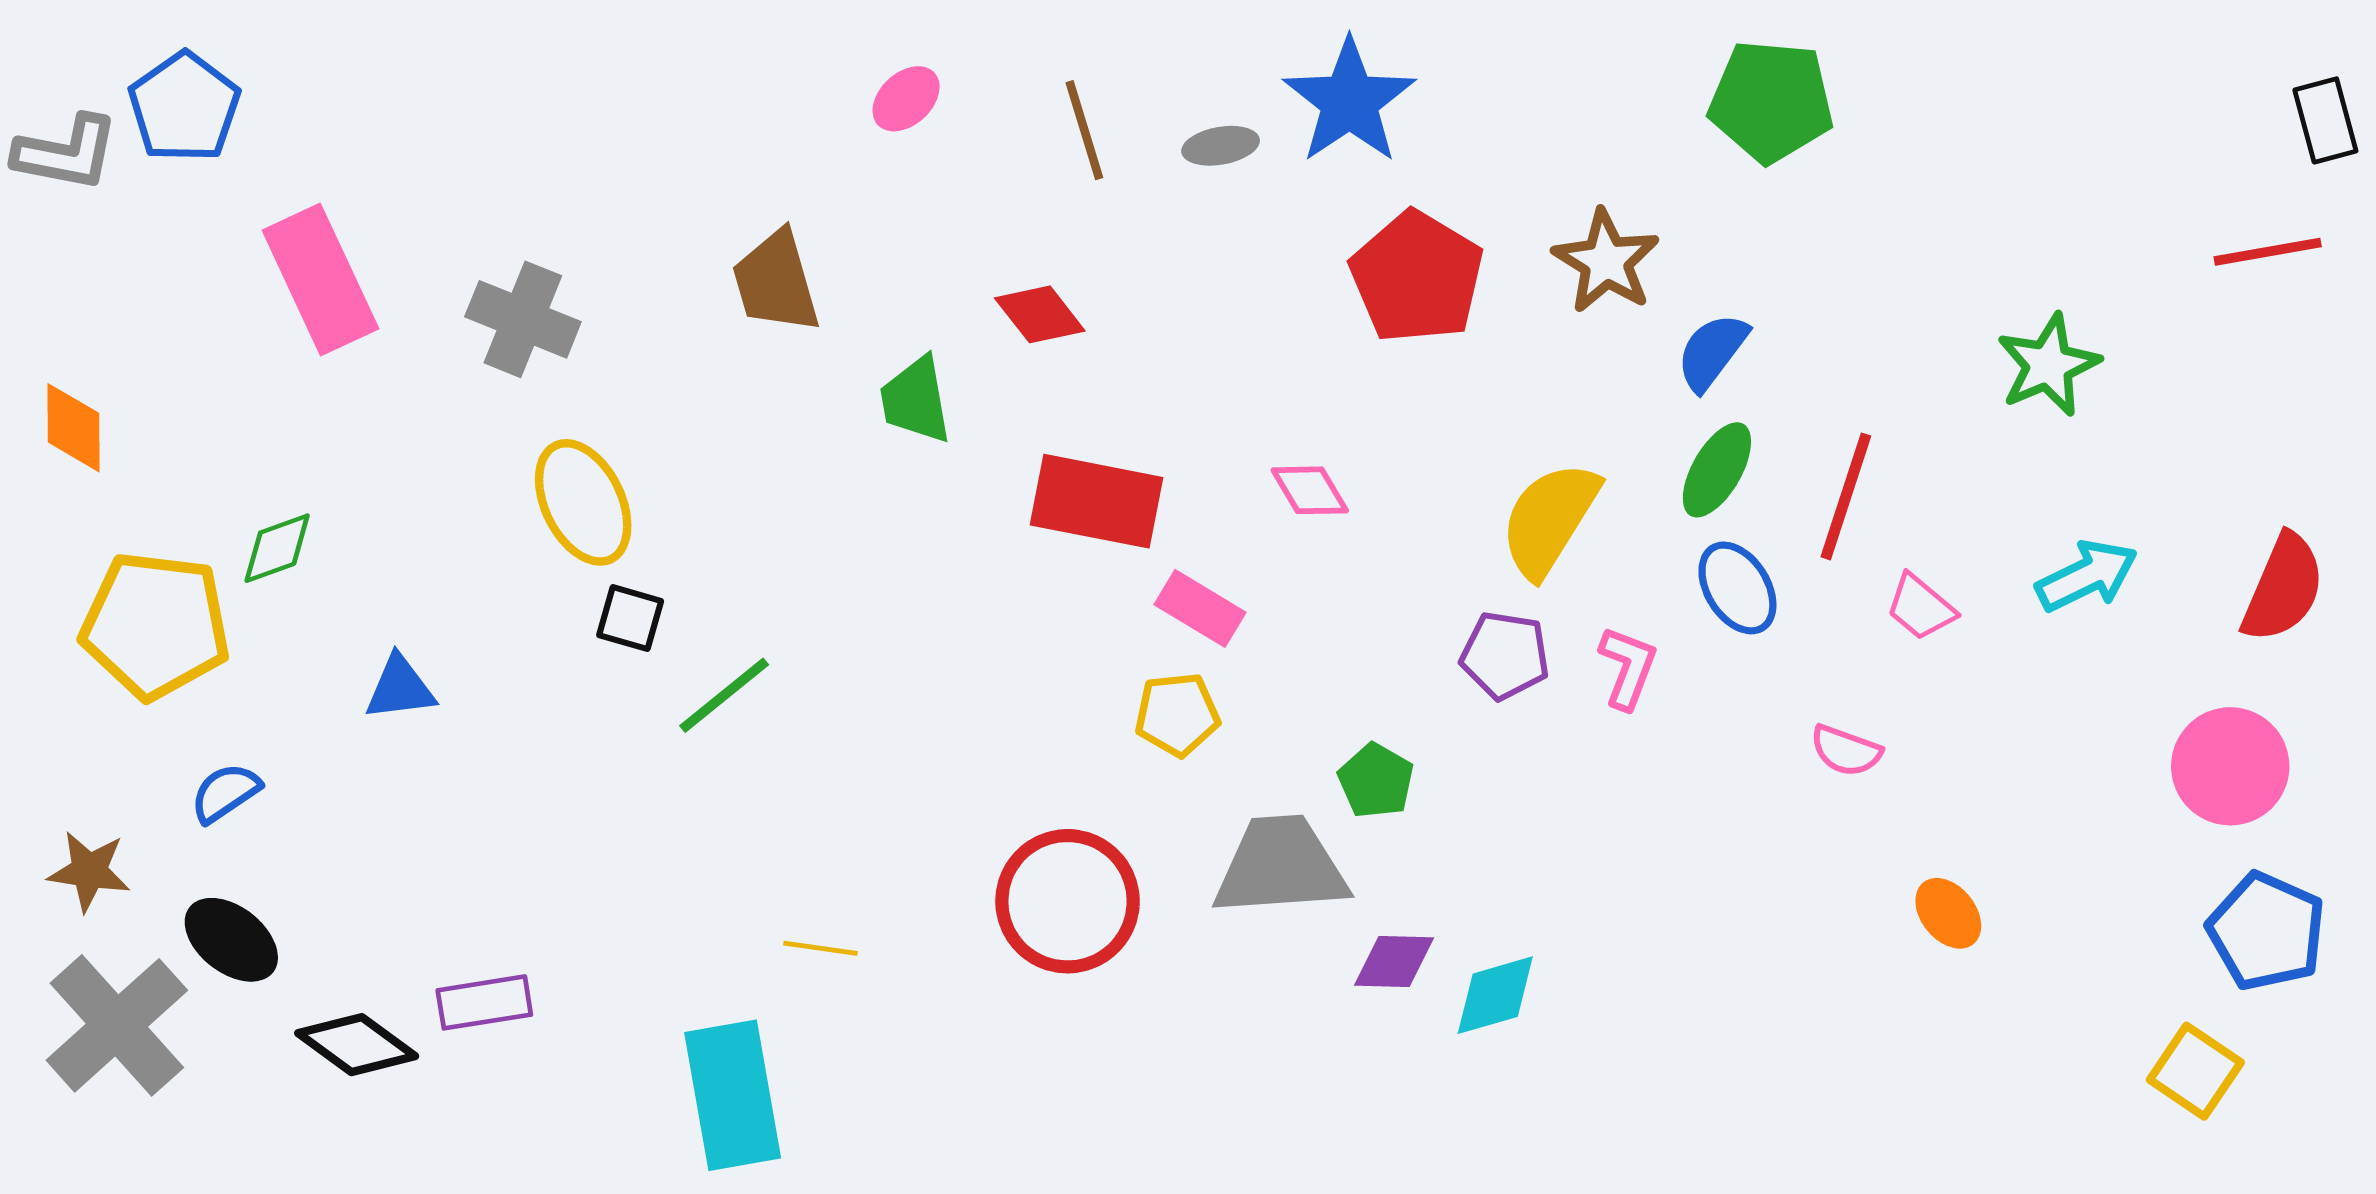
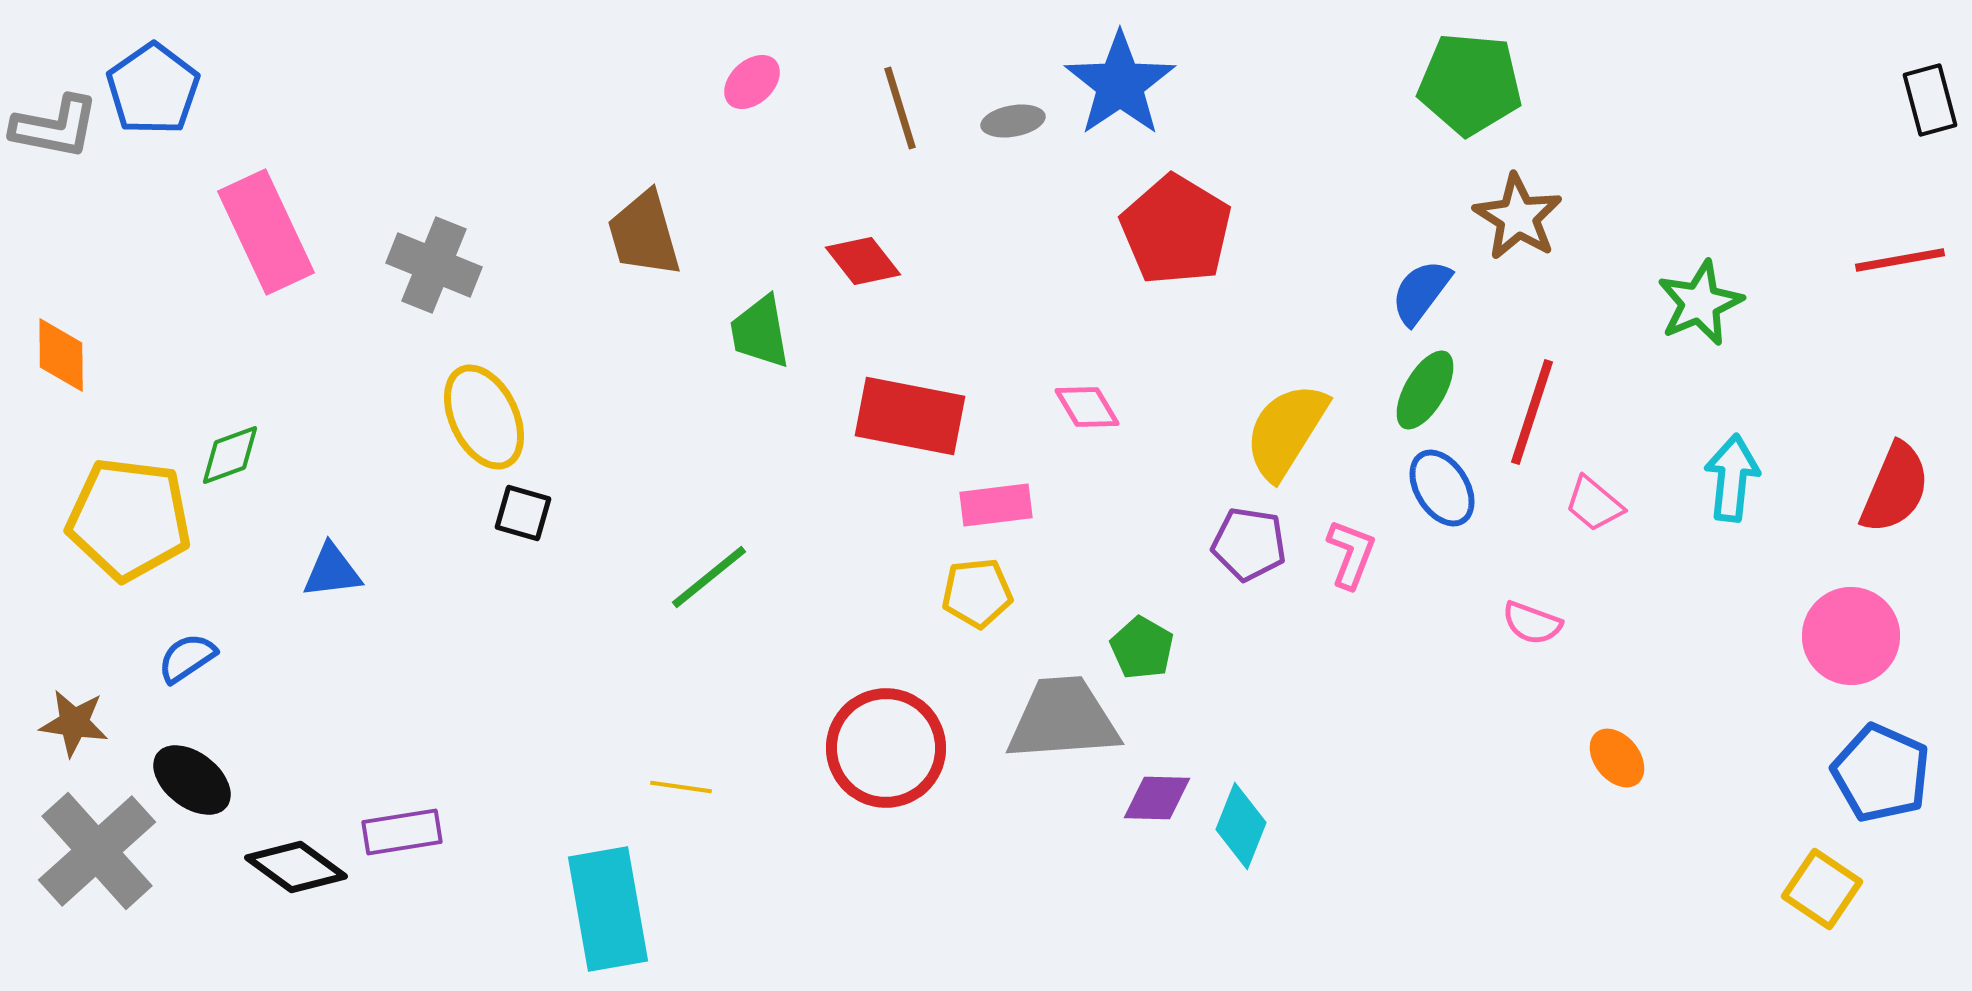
red line: (2268, 252) -> (1900, 260), moved
brown star: (1606, 261) -> (1518, 217), moved
cyan arrow: (2087, 576) -> (1732, 478), turned -58
pink rectangle: (1200, 608) -> (996, 505), turned -38
green line: (724, 695) -> (709, 577), moved
cyan diamond: (1495, 995) -> (1241, 826), turned -52

